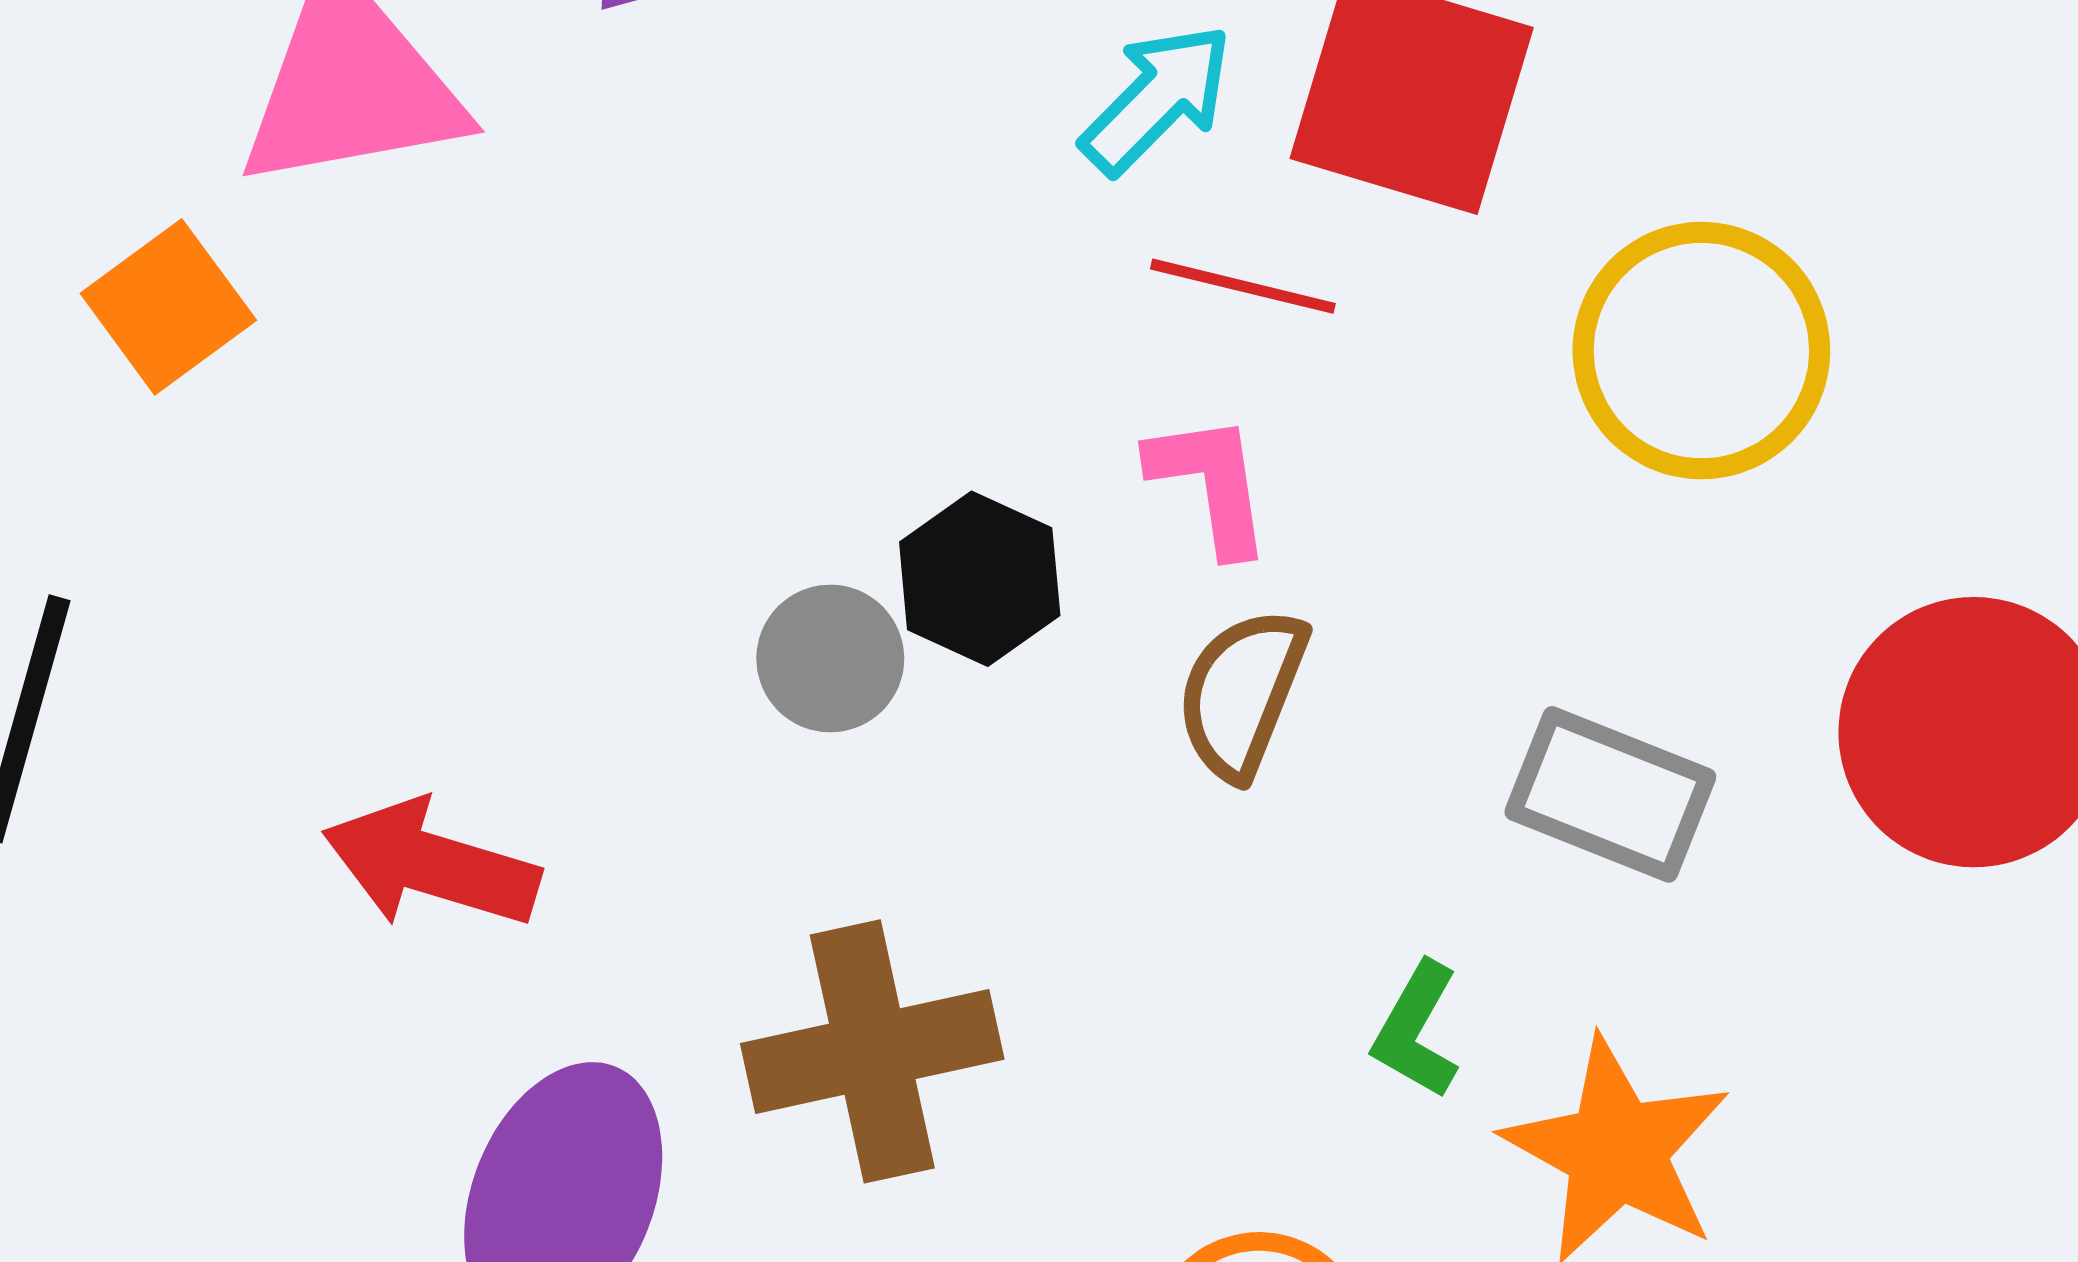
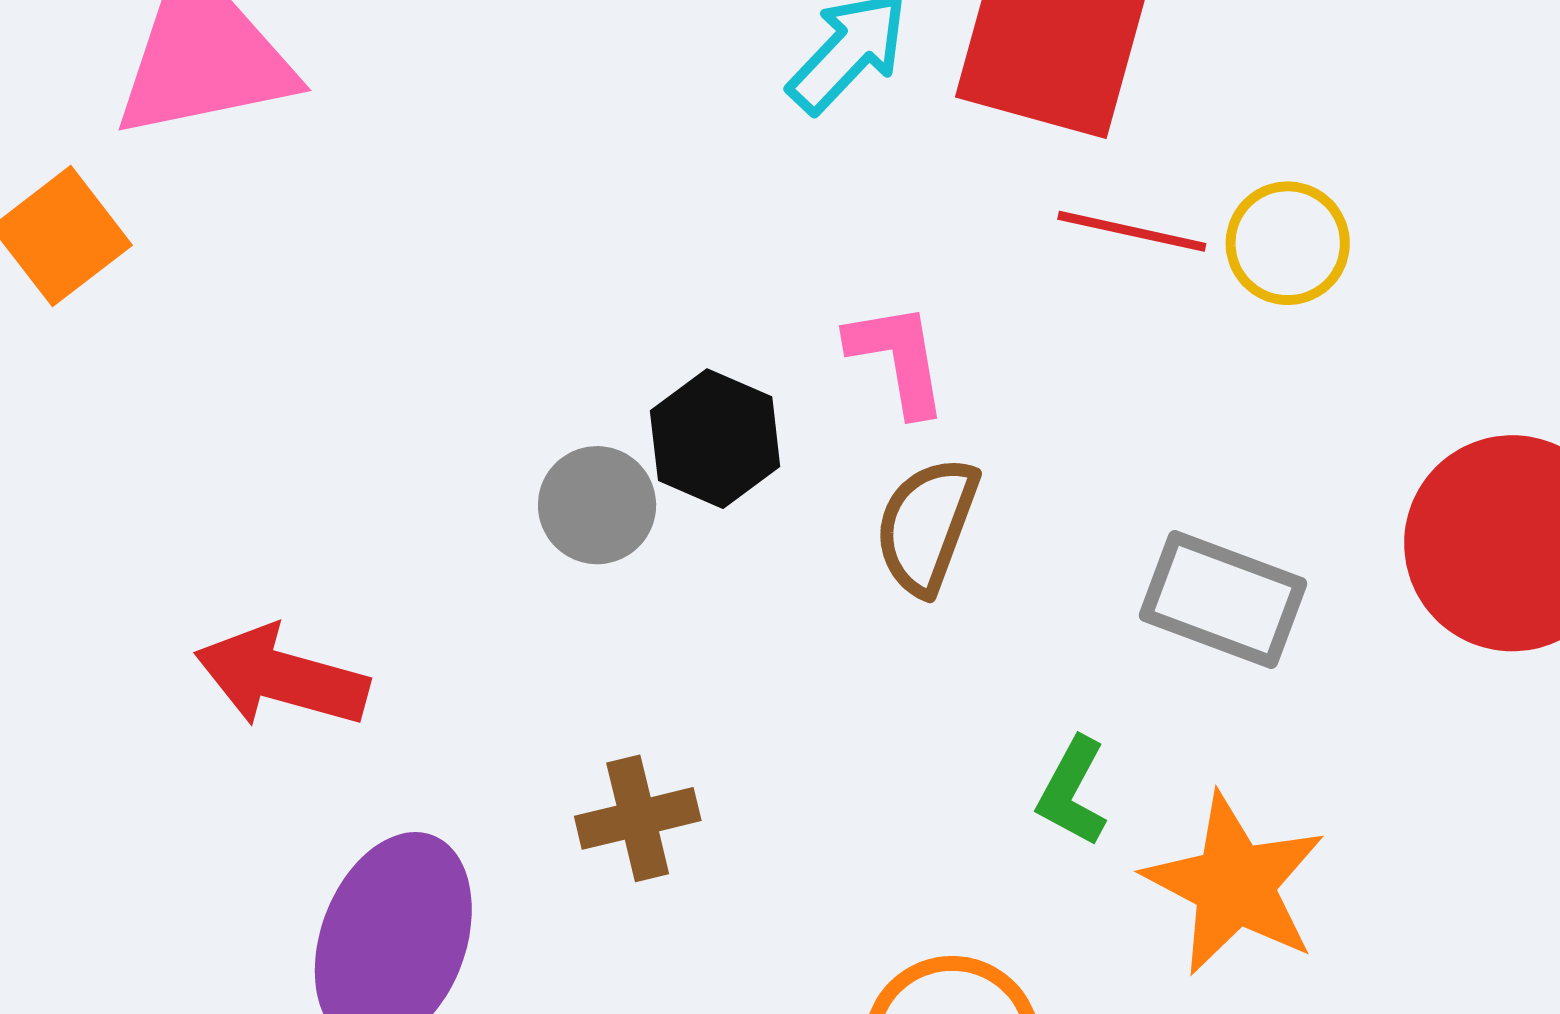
red line: (1243, 286) -> (1132, 231), moved
yellow circle: (1701, 351) -> (1288, 243), size x0.6
brown cross: (872, 1051) -> (638, 818), size x0.6

